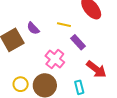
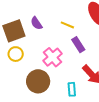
yellow circle: (21, 84) -> (16, 54), moved

